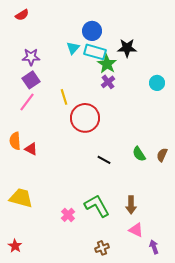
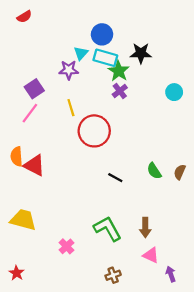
purple star: (31, 57) -> (69, 70), moved
red triangle: (31, 149) -> (34, 165), size x1.5
pink cross: (68, 215) -> (66, 246), moved

